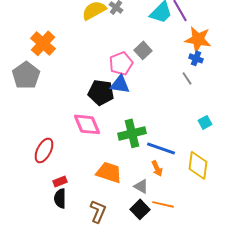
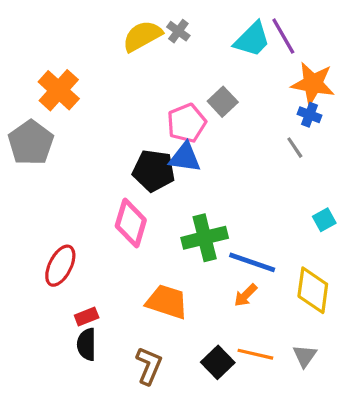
pink diamond: (87, 124) -> (131, 223), turned 40
orange arrow: (157, 168) -> (246, 295), turned 70
gray triangle: (141, 186) -> (305, 356), moved, turned 35

